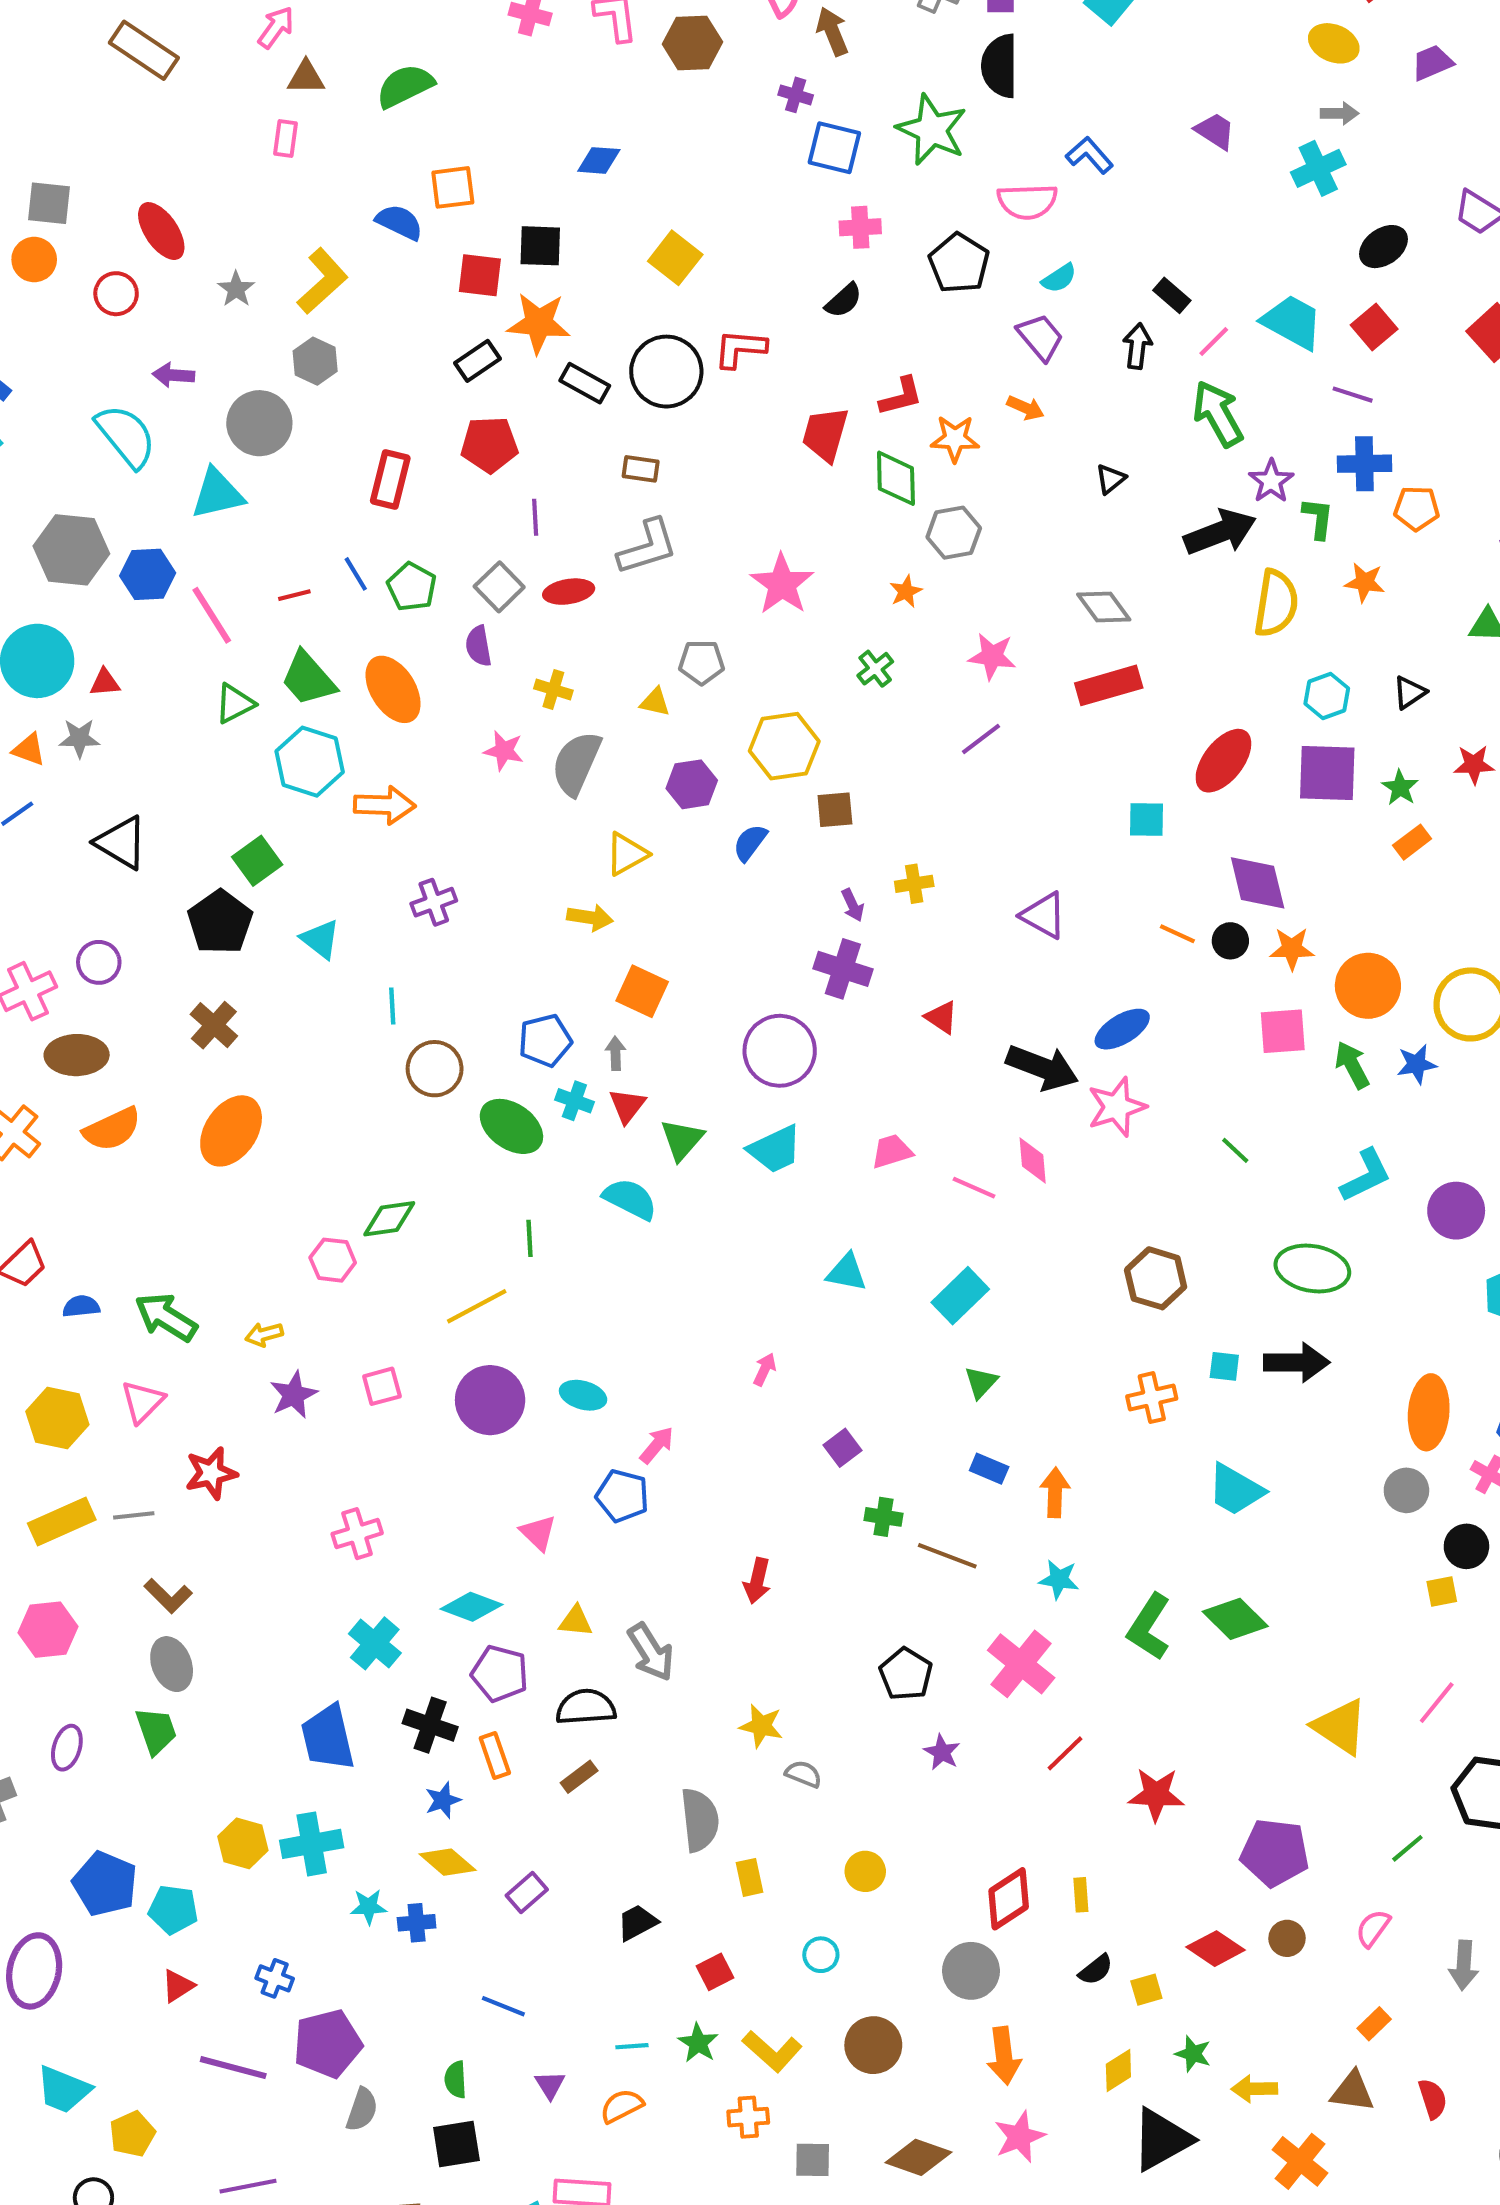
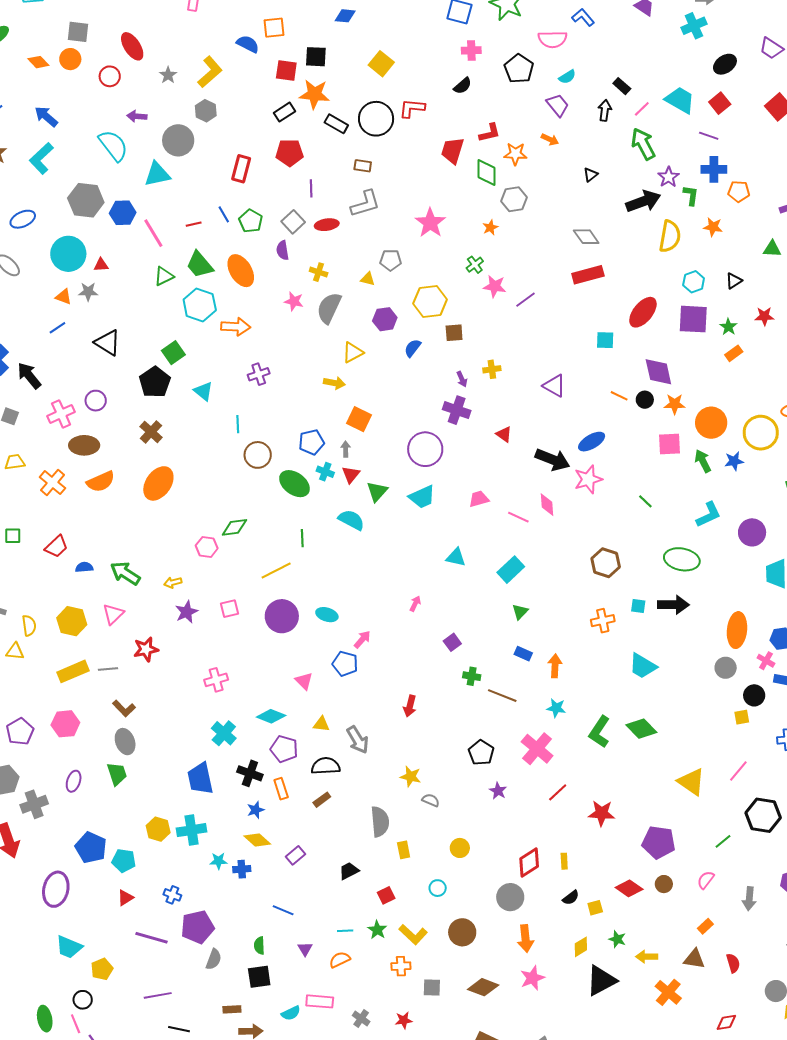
pink star: (992, 656) -> (495, 286), moved

